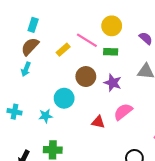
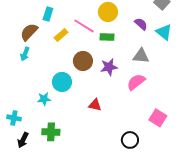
cyan rectangle: (33, 25) -> (48, 14), moved
purple star: (113, 83) -> (109, 67), turned -30
cyan cross: (14, 112) -> (14, 118), moved
pink semicircle: (123, 112) -> (136, 82), moved

